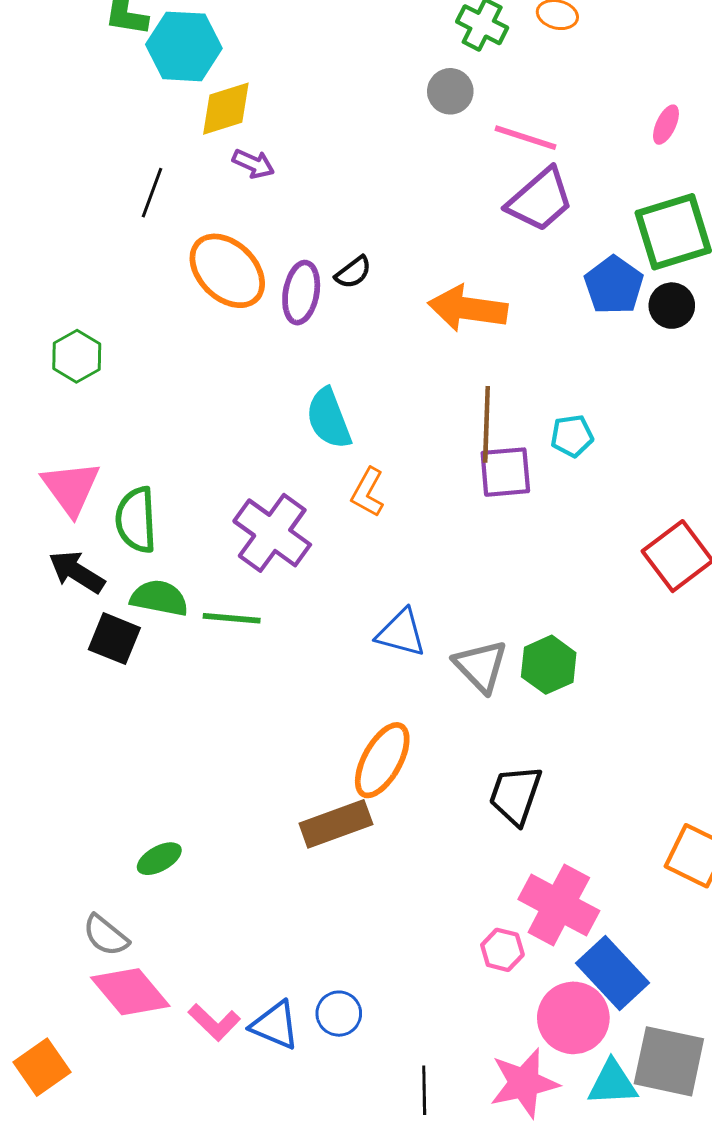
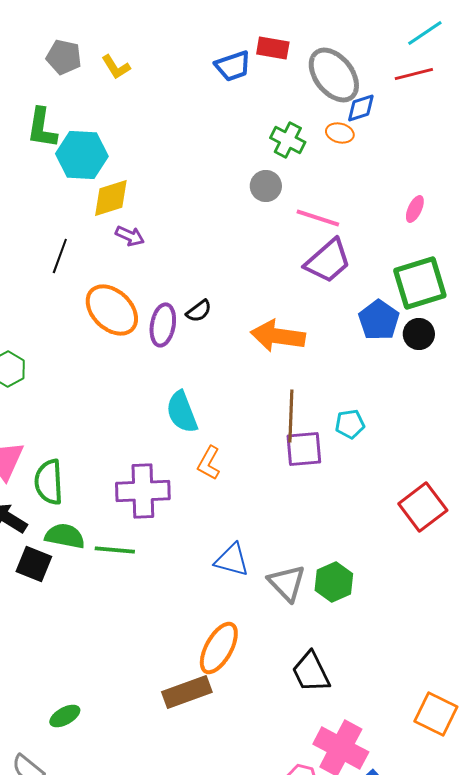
purple cross: (272, 533) -> (143, 491), turned -38
black trapezoid: (515, 795) -> (311, 672), turned -45

